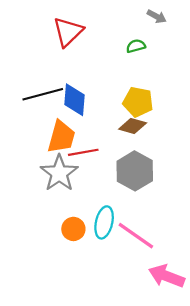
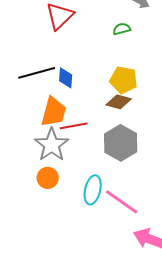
blue diamond: (75, 100) -> (66, 78), size x0.7
orange circle: (73, 229) -> (48, 178), moved

